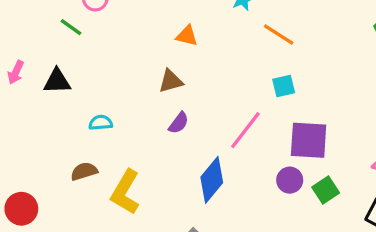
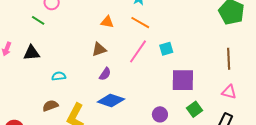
orange line: (279, 34) -> (140, 23), moved
pink line: (245, 130) -> (138, 51), moved
blue diamond: (212, 180) -> (111, 100), moved, turned 72
purple circle: (290, 180) -> (160, 114), moved

